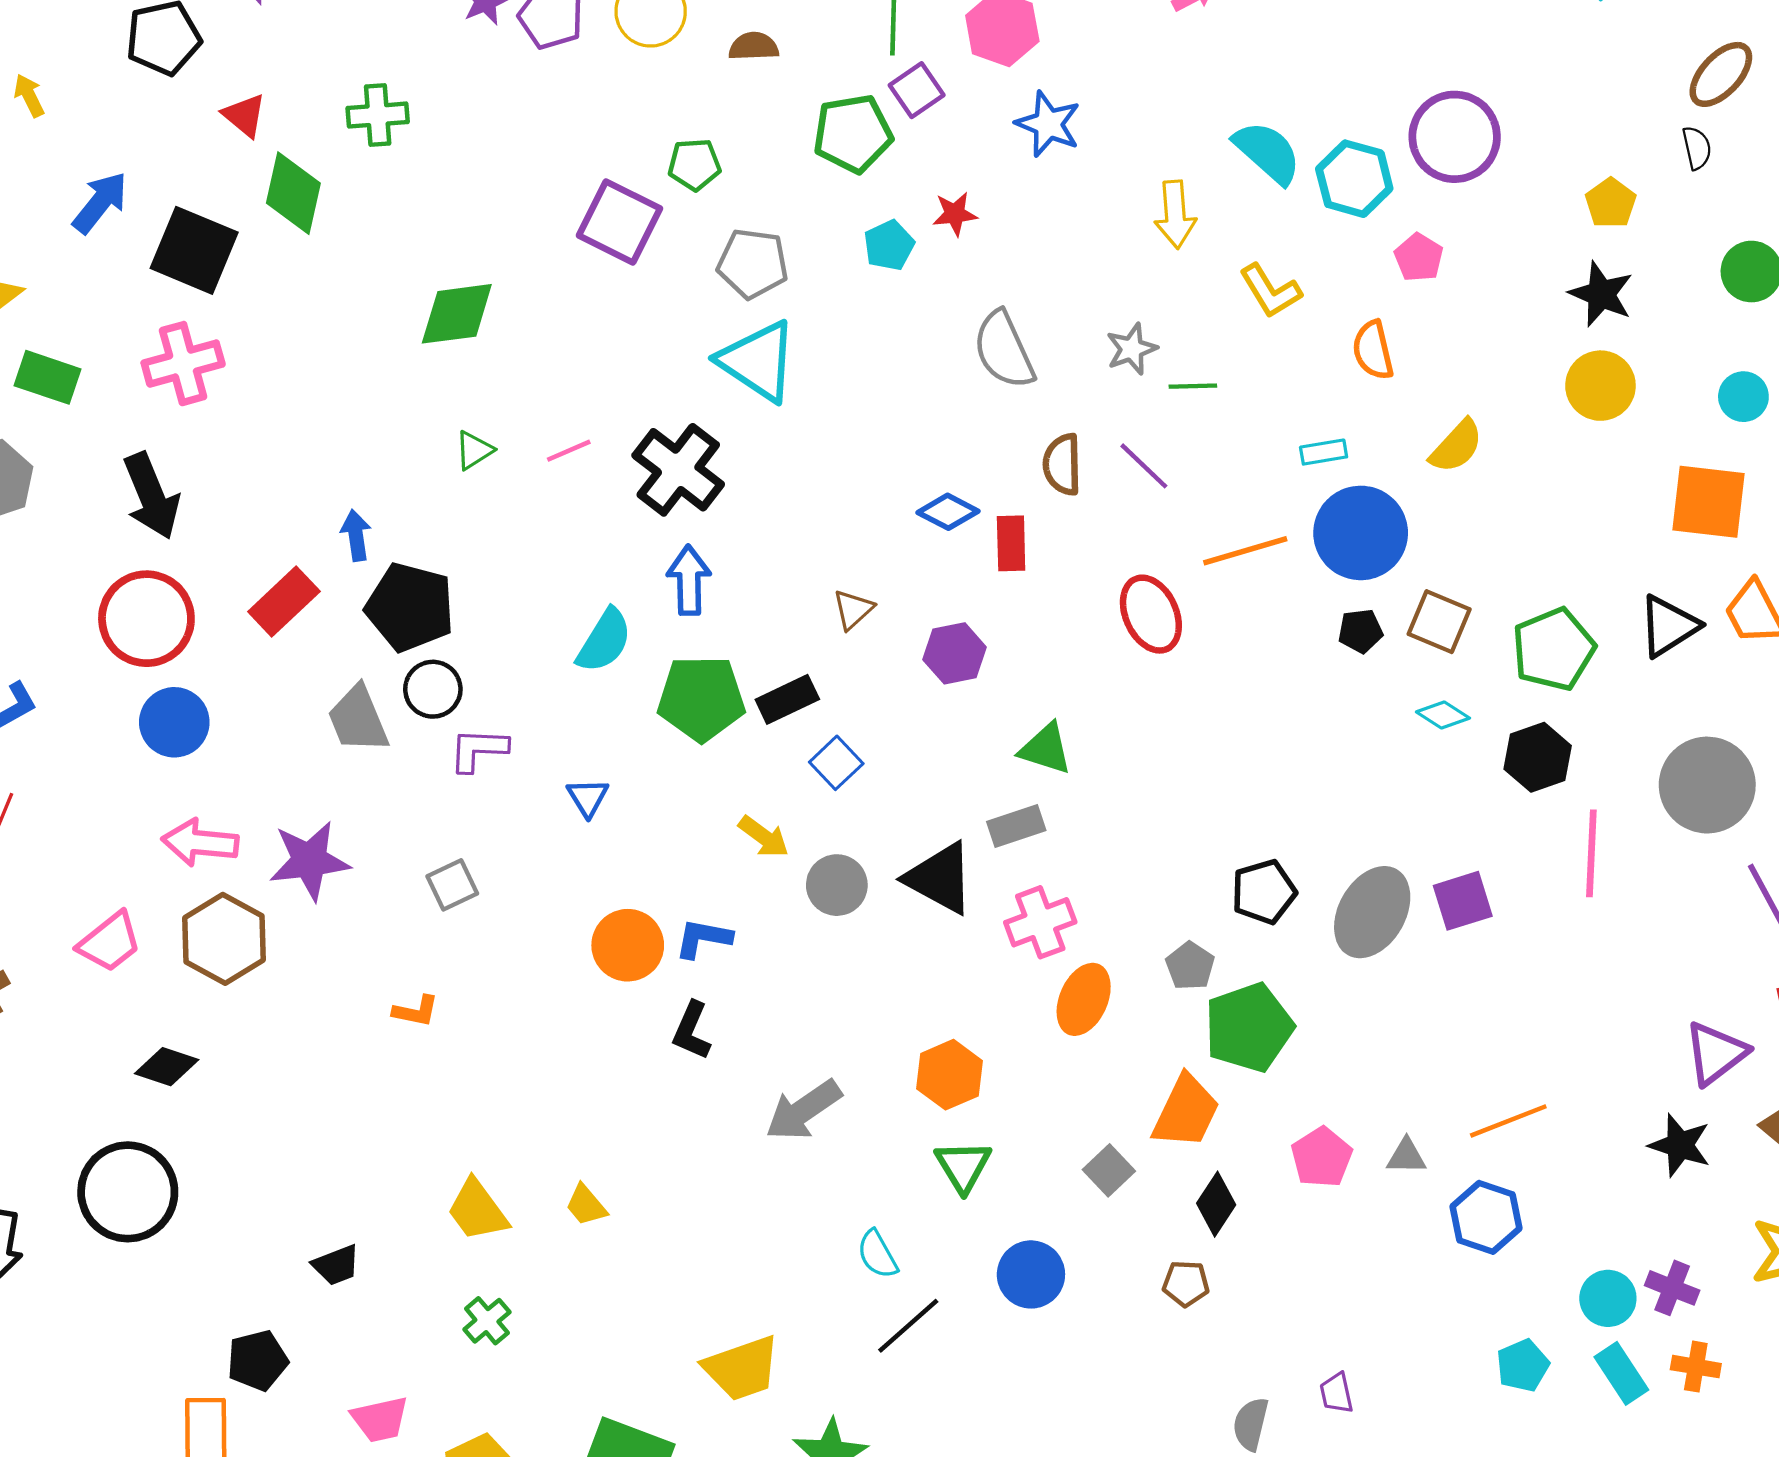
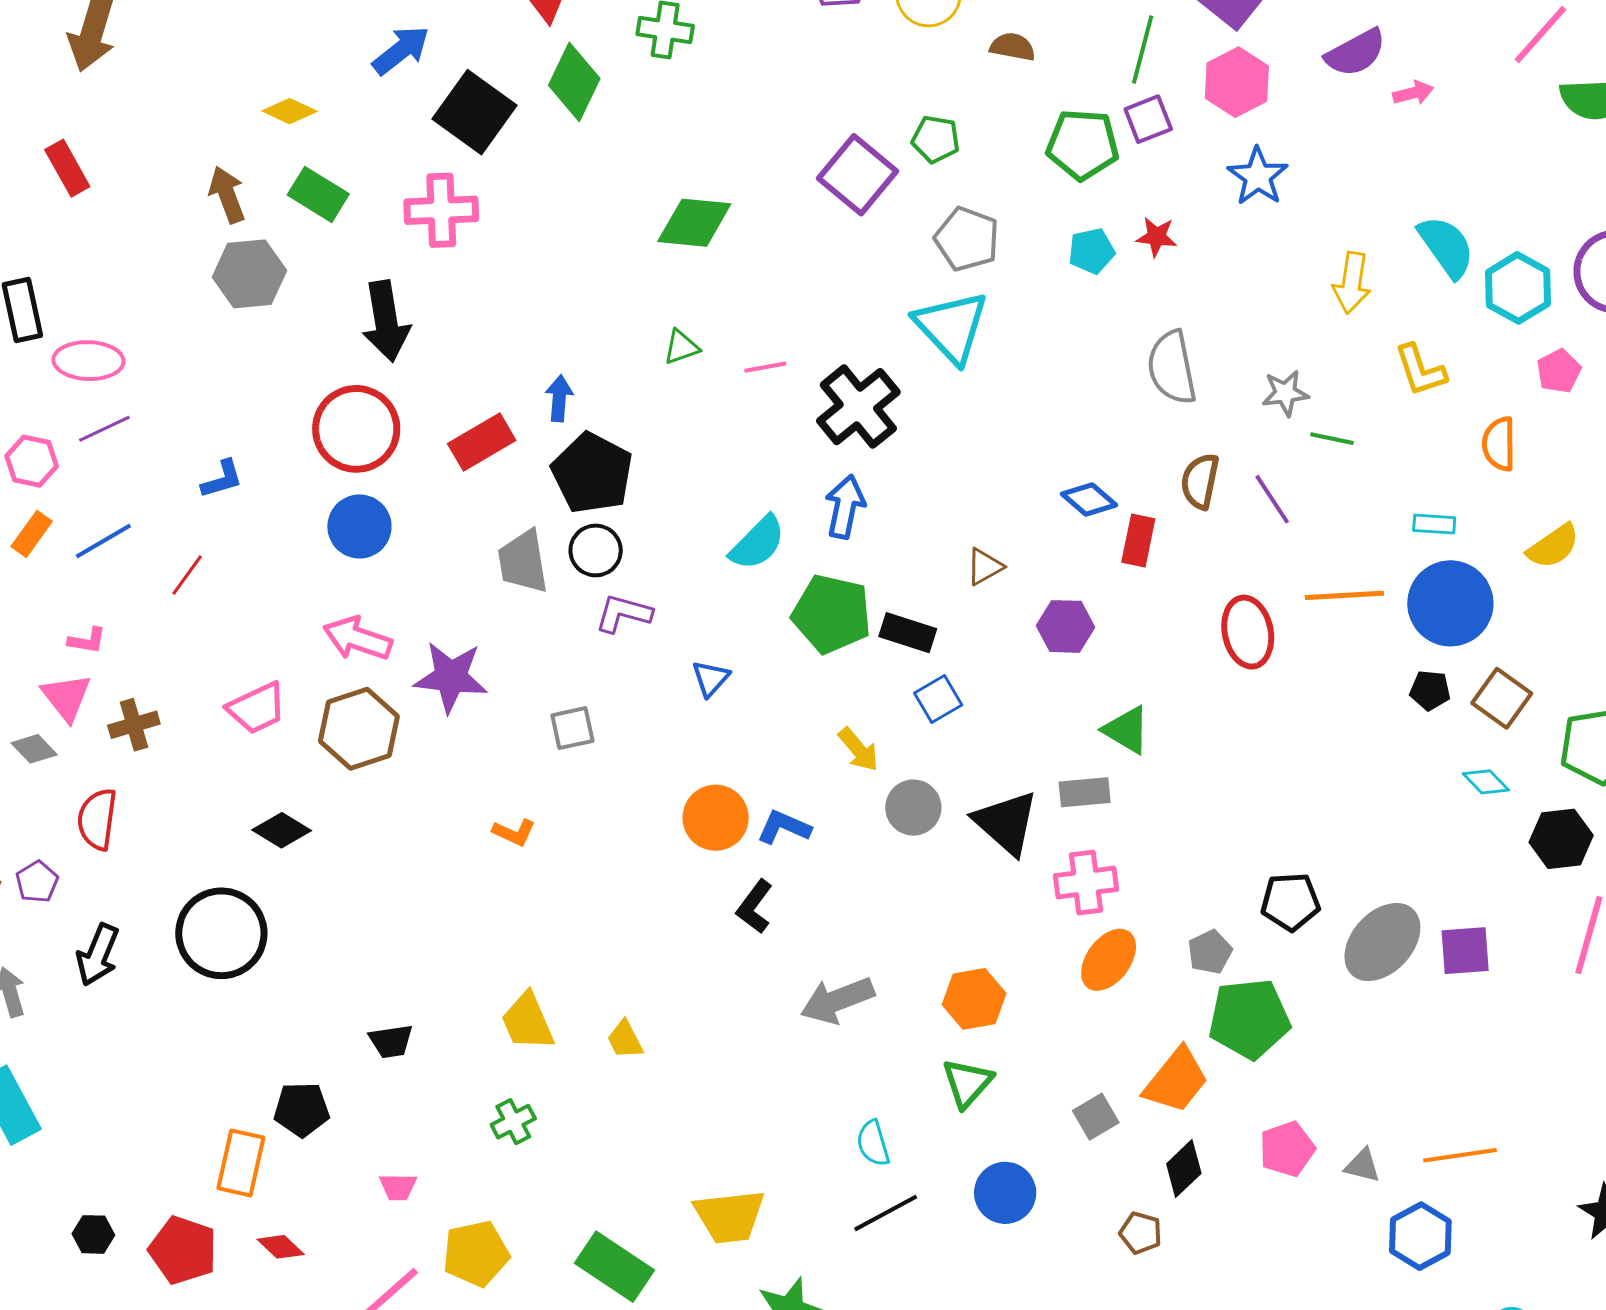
black rectangle: (787, 699) -> (908, 633), turned 30
pink trapezoid: (380, 1419) -> (398, 1187), size x0.7

